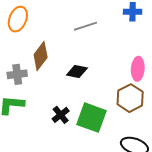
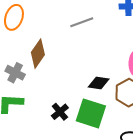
black diamond: (77, 72) -> (99, 83), moved
gray cross: (17, 74) -> (15, 73), turned 36

